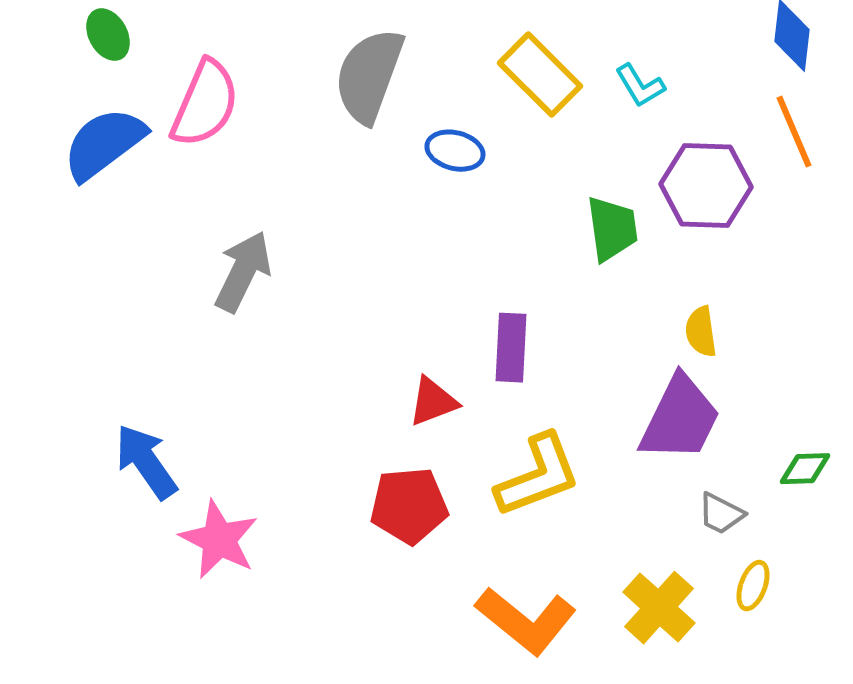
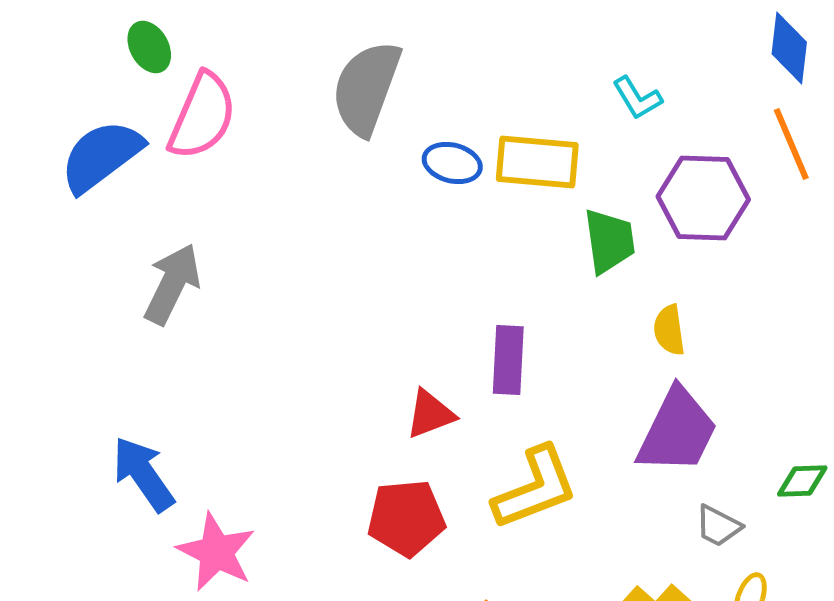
green ellipse: (108, 35) -> (149, 47), moved
yellow rectangle: (540, 75) -> (537, 162), moved, turned -40
gray arrow: (243, 272) -> (172, 284), moved
yellow semicircle: (701, 332) -> (669, 330), moved

